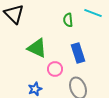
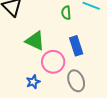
pink circle: (55, 69) -> (53, 62), size x1.5

